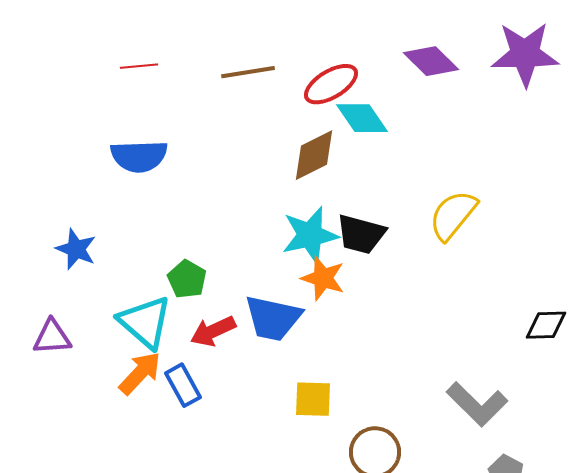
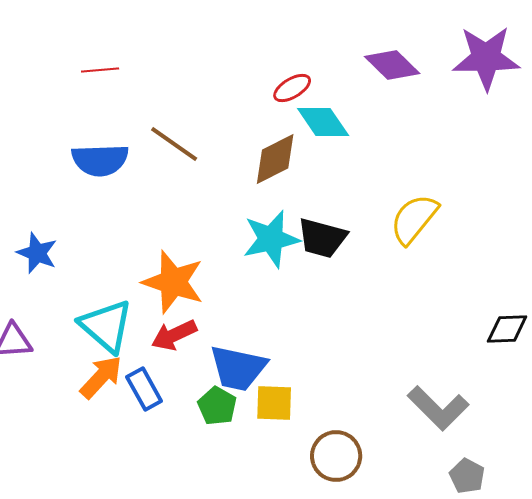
brown line: (248, 72) -> (174, 144), moved, turned 44
red ellipse: (331, 84) -> (292, 88), size x0.7
orange star: (323, 278) -> (173, 282), moved, size x1.4
green pentagon: (187, 279) -> (217, 406), moved
blue trapezoid: (273, 318) -> (238, 368), moved

